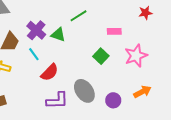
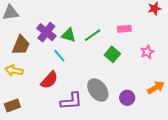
green line: (78, 16) -> (93, 35), moved
cyan line: (34, 54) -> (59, 56), moved
pink star: (136, 56) -> (147, 52), size x0.6
red semicircle: (50, 72) -> (49, 80), moved

